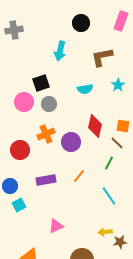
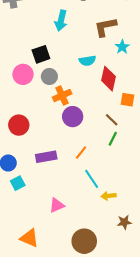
cyan star: (118, 85) -> (122, 47), moved
red diamond: (95, 126) -> (108, 79), moved
orange cross: (46, 134) -> (62, 95), moved
brown line: (117, 143) -> (112, 120), moved
cyan line: (109, 196) -> (92, 179), moved
yellow arrow: (105, 232) -> (108, 196), moved

